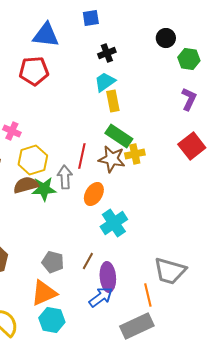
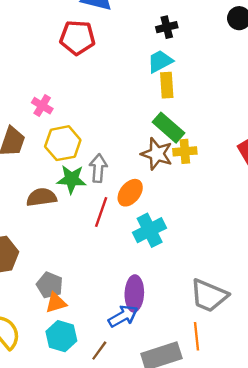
red line: (82, 156) -> (101, 212), moved
brown semicircle: (26, 185) -> (41, 197), moved
brown line: (88, 261) -> (99, 351), moved
gray pentagon: (53, 262) -> (50, 285), moved
orange triangle: (44, 293) -> (56, 303), size x0.7
orange line: (148, 295) -> (197, 336), moved

